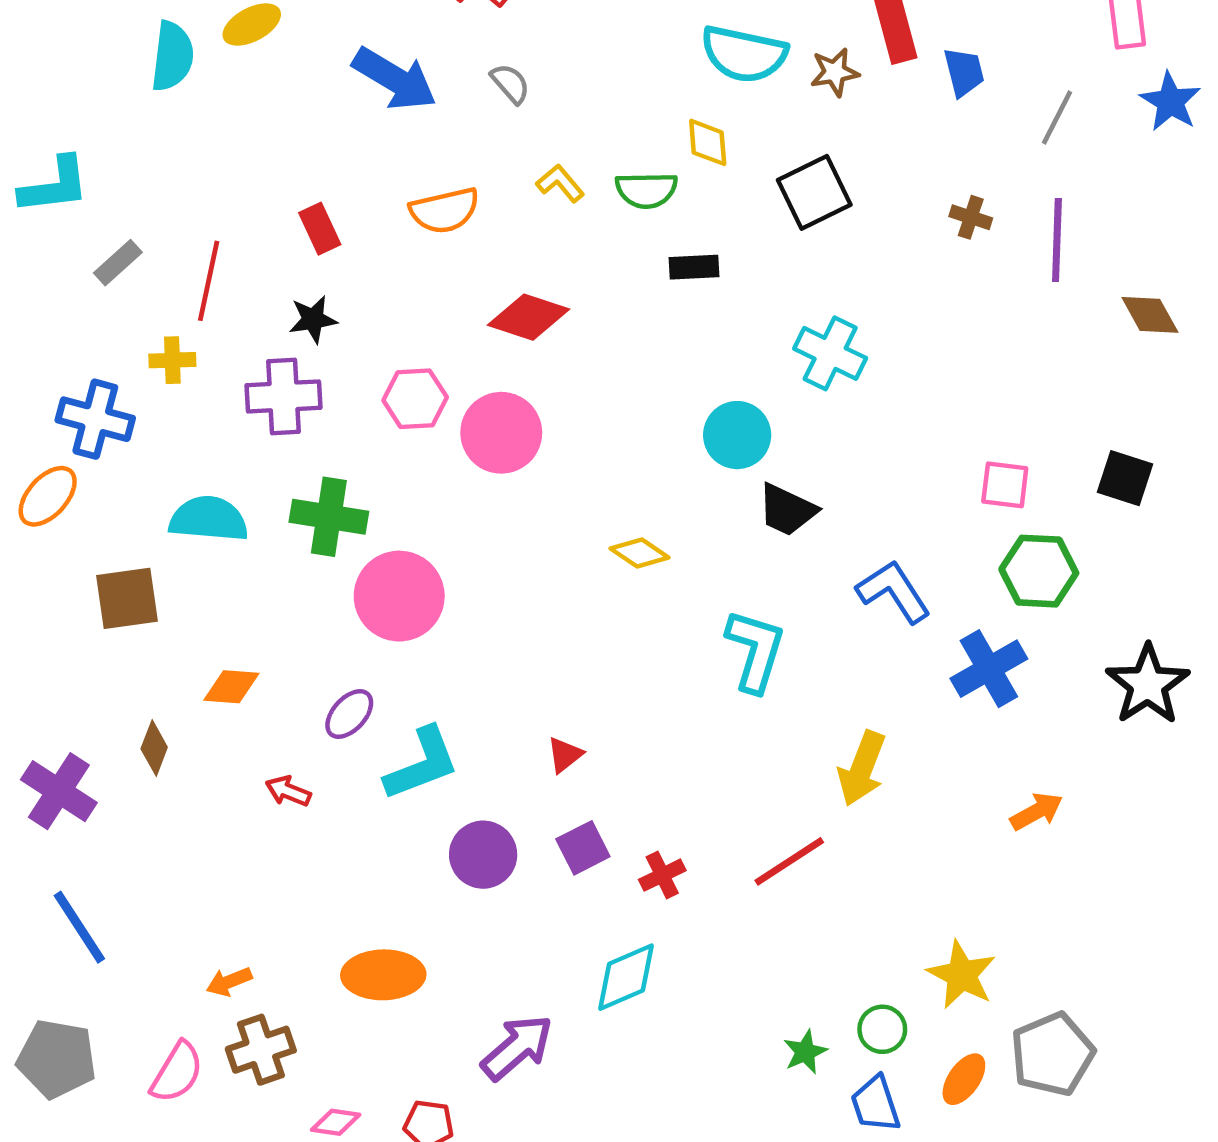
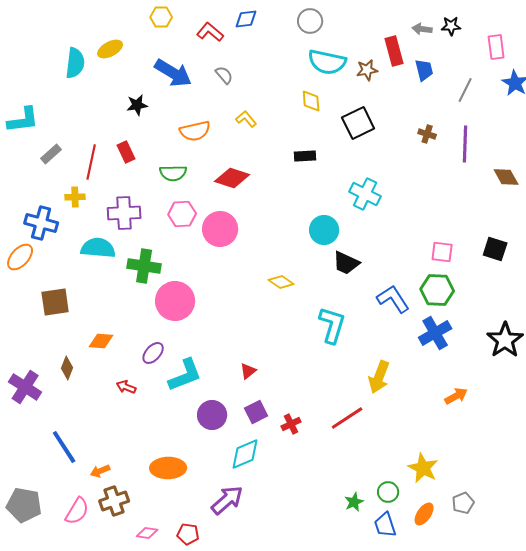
green semicircle: (646, 190) -> (173, 173), moved
red rectangle: (320, 229) -> (126, 152), moved
black star: (313, 319) -> (137, 105), moved
cyan semicircle: (209, 519) -> (98, 248), moved
green hexagon: (1039, 571) -> (437, 290), moved
blue line: (79, 927) -> (64, 447), moved
cyan diamond: (626, 977) -> (245, 454), moved
gray pentagon: (1052, 1054) -> (463, 503), size x0.6

